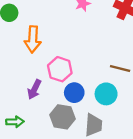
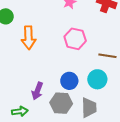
pink hexagon: (60, 69) -> (75, 39), moved
purple arrow: (34, 89) -> (37, 91), moved

